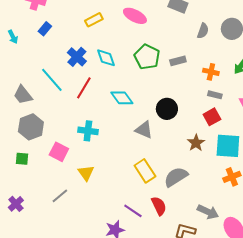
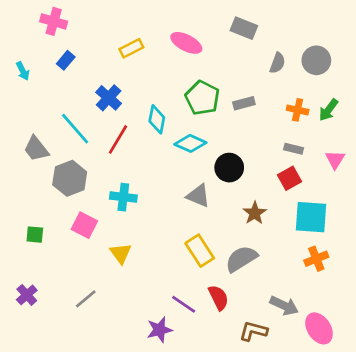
cyan diamond: (106, 58) -> (157, 119), moved, turned 30
orange cross: (211, 72) -> (298, 110), moved
cyan diamond: (122, 98) -> (190, 143), moved, turned -30
gray hexagon: (31, 127) -> (70, 178), moved
brown star: (196, 143) -> (255, 213), moved
gray line: (60, 196) -> (86, 299), moved

